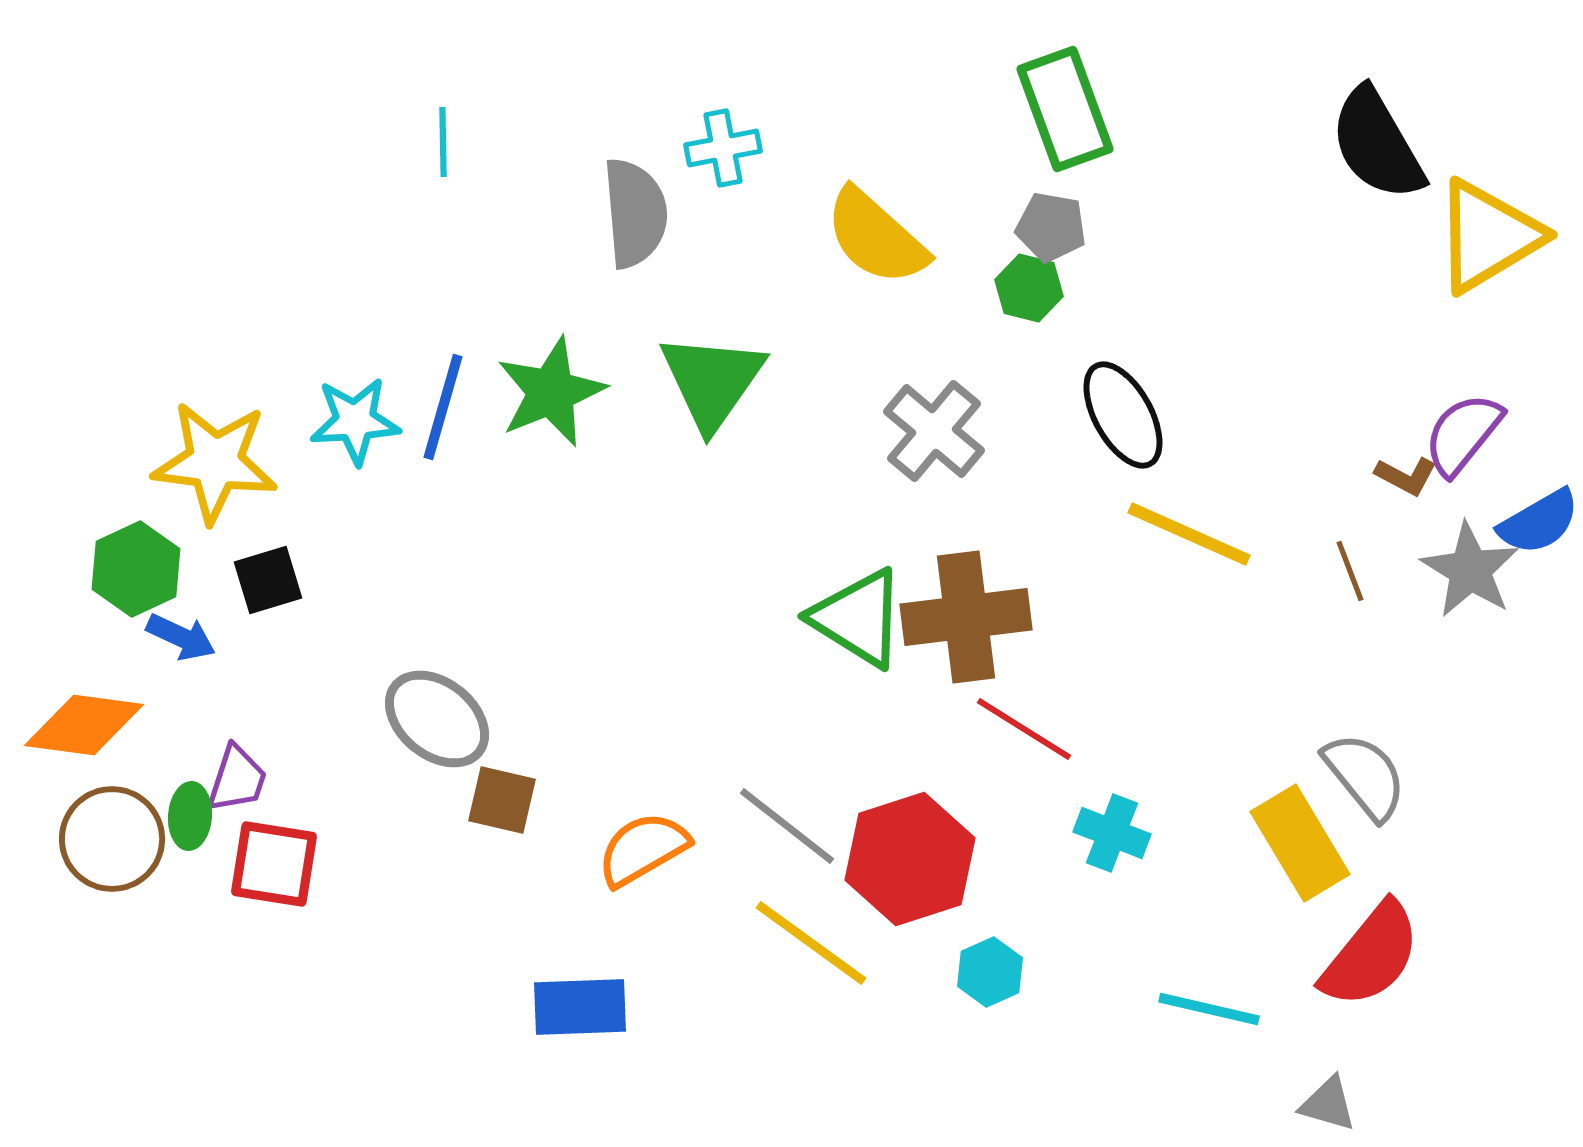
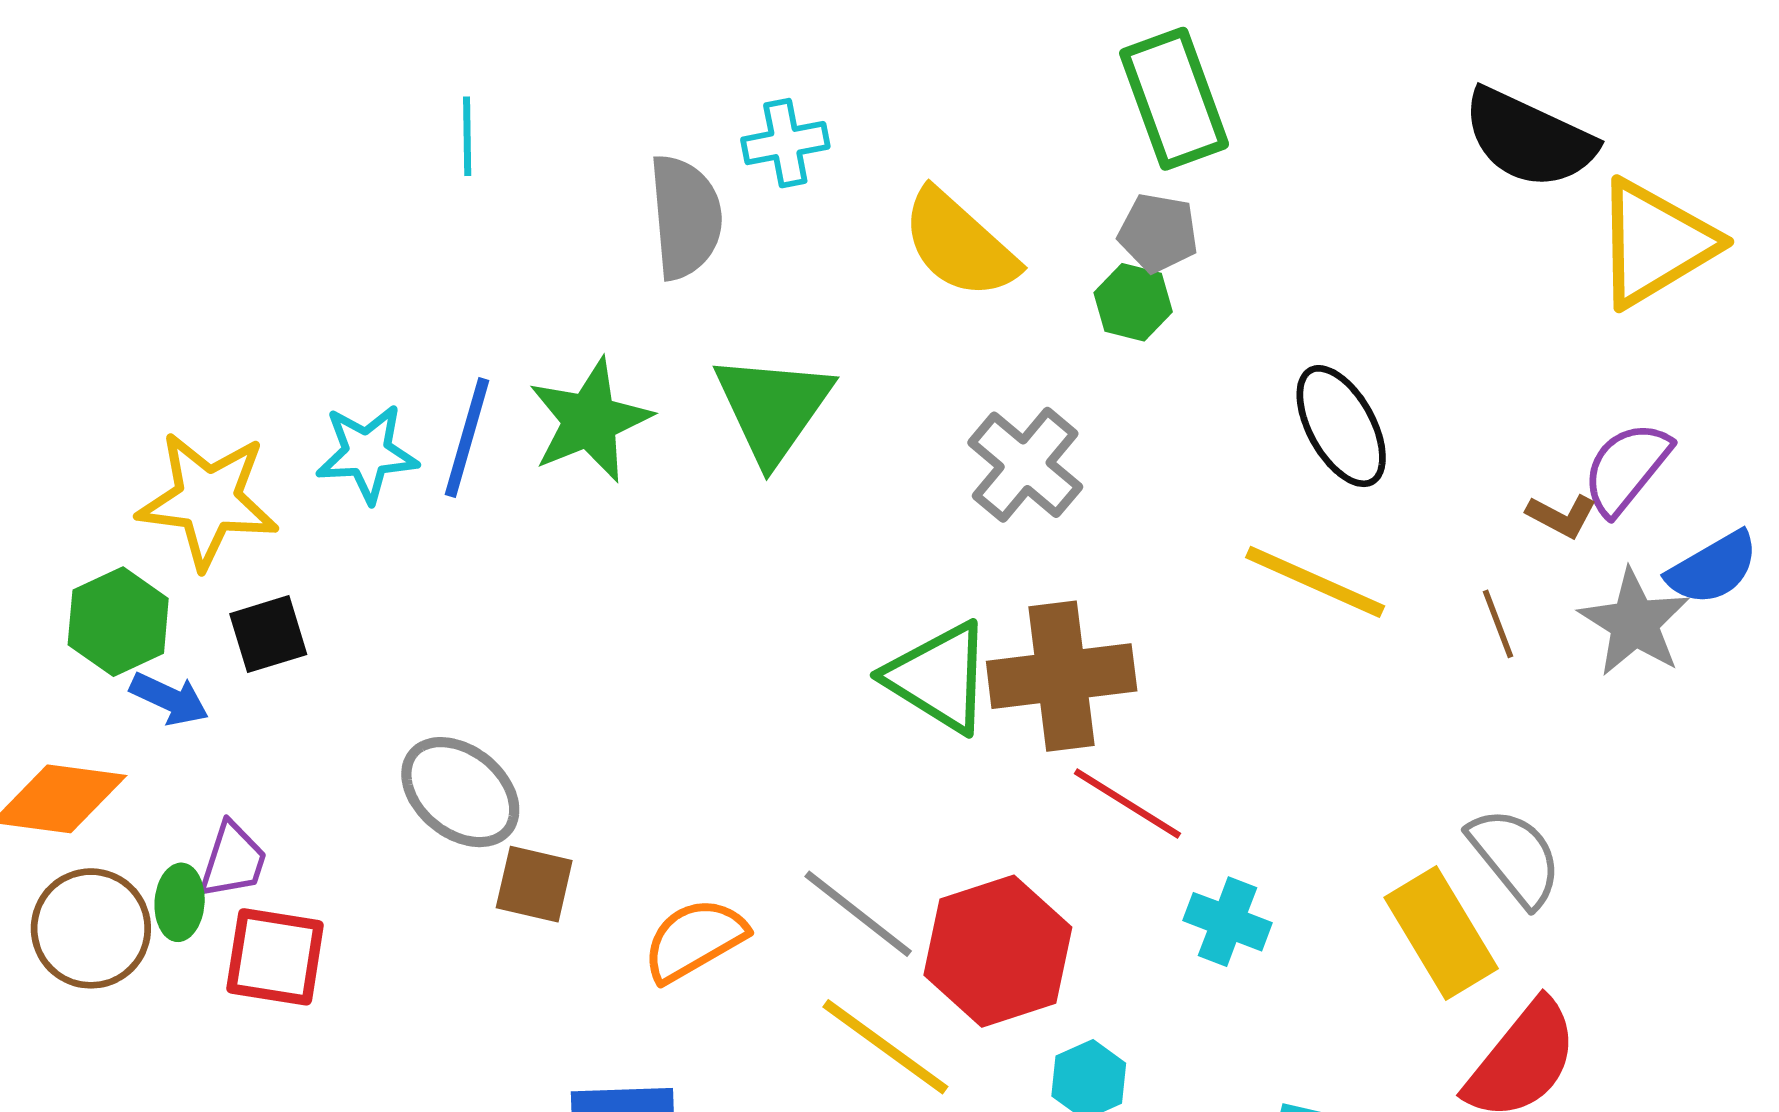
black semicircle: (1377, 144) -> (1529, 139), turned -35
black ellipse: (1123, 415) -> (1341, 426), moved

